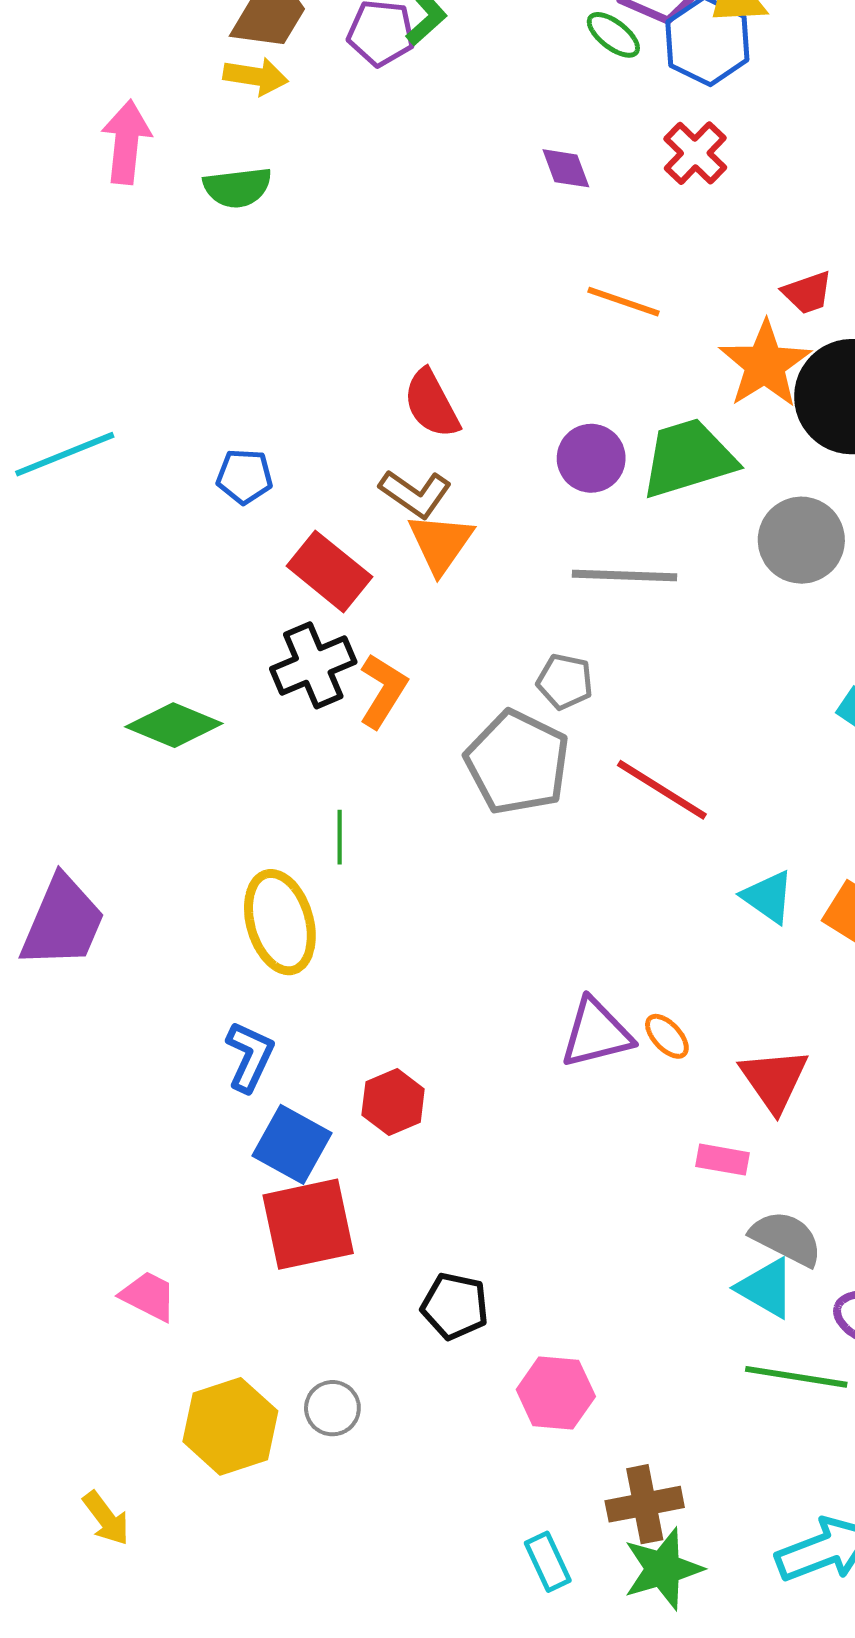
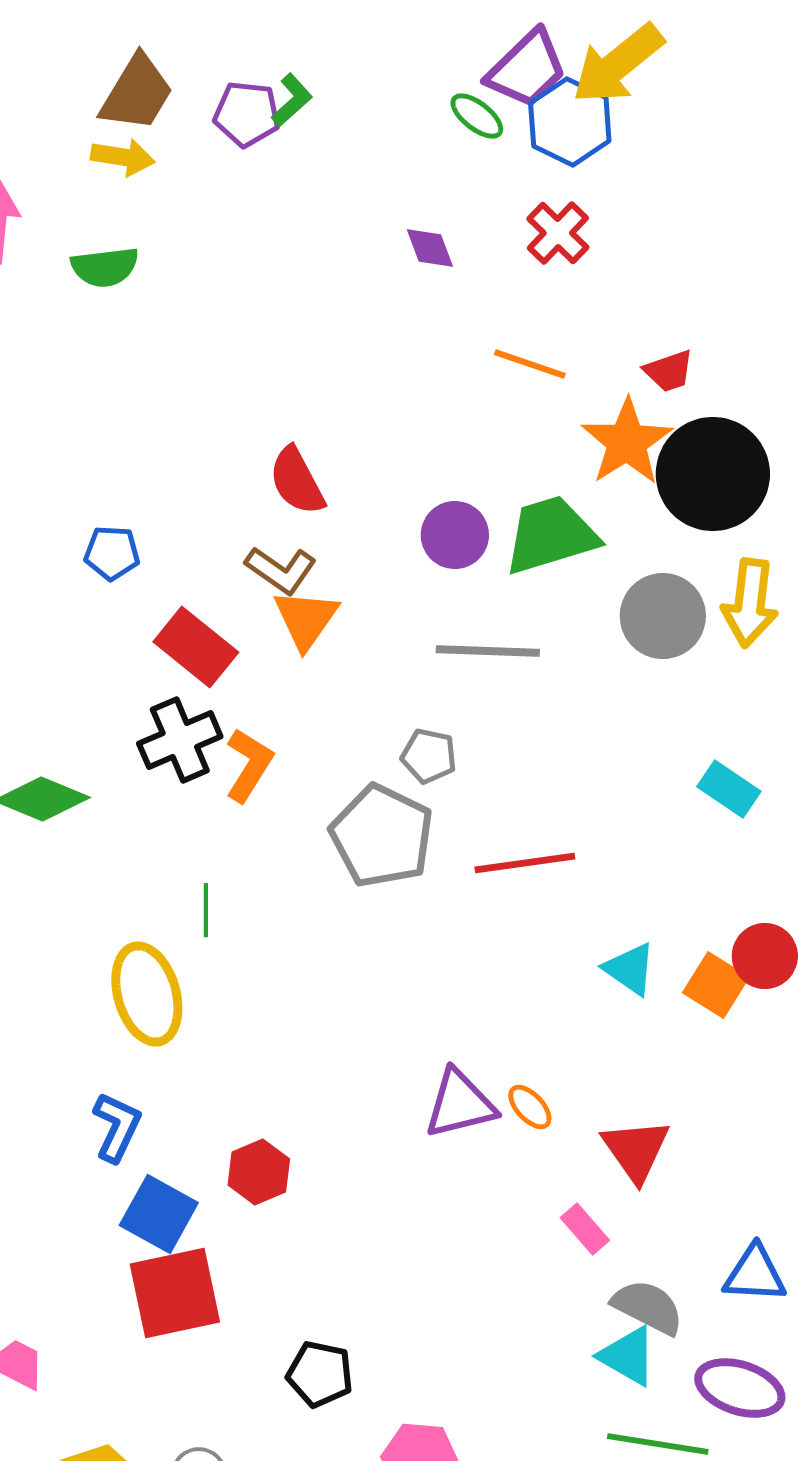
orange line: (623, 302) -> (530, 364), moved
red line: (662, 790) -> (525, 863), turned -40
pink rectangle: (723, 1160) -> (585, 1229), turned 39

